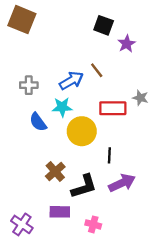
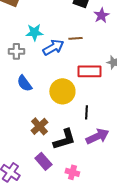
brown line: (97, 70) -> (75, 38), turned -56
cyan star: (62, 107) -> (34, 32), moved
purple rectangle: (60, 212) -> (43, 161), turned 48

